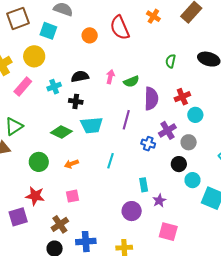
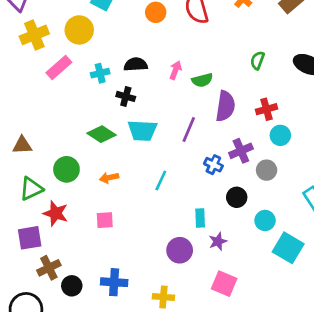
green triangle: (14, 126) -> (31, 189), moved
black circle: (179, 164) -> (237, 197), moved
brown cross: (60, 224) -> (49, 268), moved

